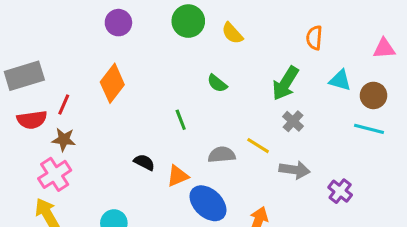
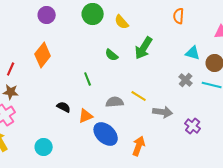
orange semicircle: (314, 38) -> (179, 16), moved
green arrow: (285, 83) -> (144, 48), moved
gray cross: (293, 121) -> (186, 80), moved

